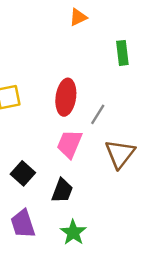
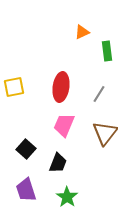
orange triangle: (78, 17) -> (82, 32), moved
gray line: (98, 114) -> (99, 94), moved

